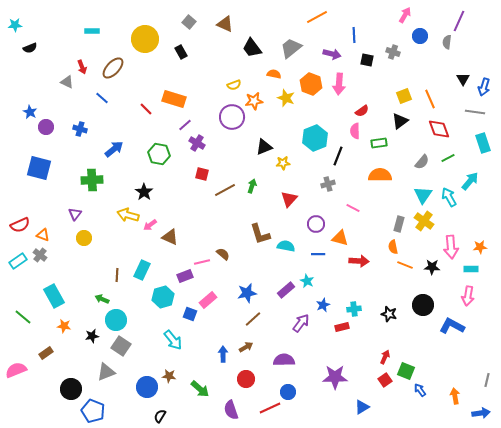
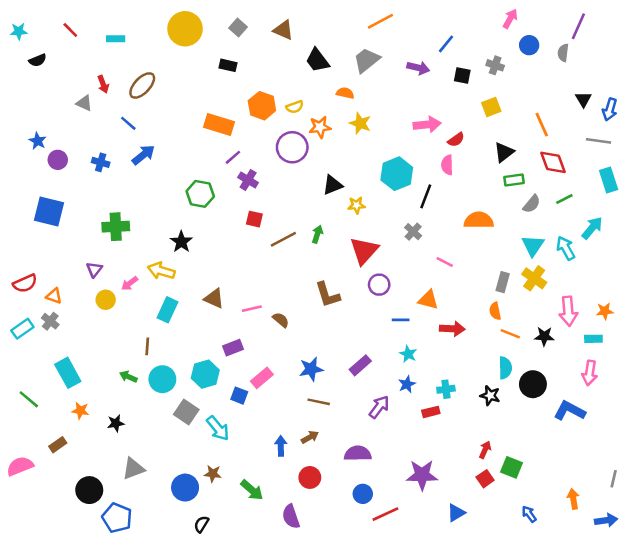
orange line: (317, 17) -> (380, 21), moved
blue line: (354, 35) -> (446, 44), turned 42
yellow circle: (145, 39) -> (185, 29), moved
black rectangle: (181, 52) -> (228, 65), turned -48
orange hexagon: (311, 84) -> (262, 106), moved
pink arrow: (339, 84) -> (427, 125), moved, turned -100
yellow square: (404, 96) -> (491, 107), moved
red line: (146, 109) -> (70, 30), moved
green rectangle: (379, 143) -> (514, 180), moved
blue arrow: (114, 149) -> (143, 155), moved
gray cross: (328, 184) -> (413, 232), turned -32
red triangle: (289, 199) -> (364, 251), size x1.4
purple circle: (316, 224) -> (379, 285), moved
pink arrow: (150, 225) -> (130, 283), moved
cyan semicircle: (286, 246) -> (505, 368), moved, turned 78
pink line: (202, 262) -> (252, 309), moved
cyan rectangle: (142, 270) -> (167, 310), moved
cyan star: (307, 281) -> (408, 354), moved
brown line: (253, 319) -> (319, 402), turned 54
cyan circle: (116, 320) -> (162, 379), moved
gray square: (121, 346) -> (186, 412), moved
blue arrow: (420, 390) -> (529, 514), moved
red line: (270, 408) -> (385, 514), moved

